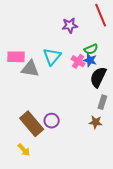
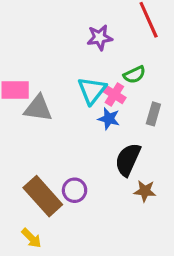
cyan triangle: (52, 57) -> (92, 91), moved
blue star: (90, 60) -> (109, 119), moved
black semicircle: (98, 77) -> (128, 160), moved
gray rectangle: (102, 102) -> (153, 114), moved

